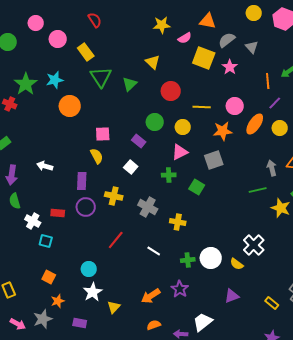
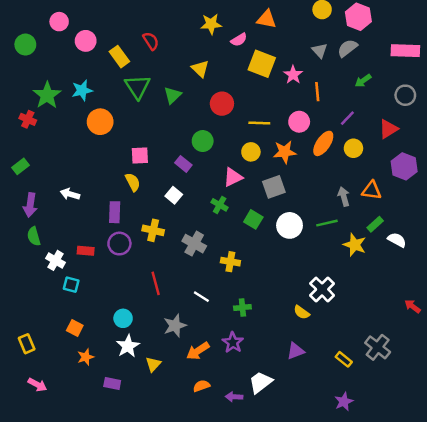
red semicircle: (95, 20) -> (151, 41), moved
gray semicircle: (227, 40) -> (347, 48), moved
orange line: (268, 81) -> (317, 92), moved
yellow circle: (183, 127) -> (251, 152), moved
green cross: (169, 175) -> (220, 205), turned 32
red line: (116, 240) -> (156, 283), turned -54
white circle: (211, 258) -> (290, 225), moved
gray star: (43, 319) -> (175, 326), moved

